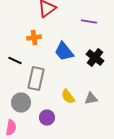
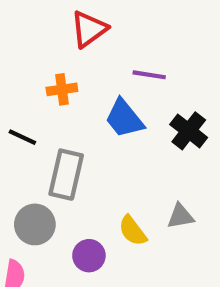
purple line: (89, 22) -> (149, 75), moved
yellow semicircle: (68, 97) -> (133, 231), moved

